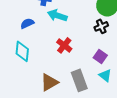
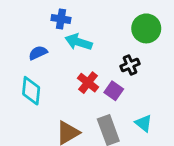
black cross: (101, 26) -> (130, 65), moved
purple square: (100, 56) -> (114, 91), moved

